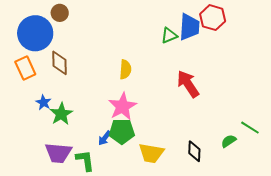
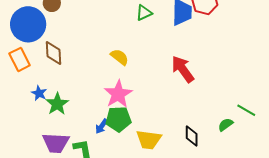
green triangle: (169, 36) -> (144, 13), moved
yellow semicircle: (125, 69) -> (120, 57), turned -54

